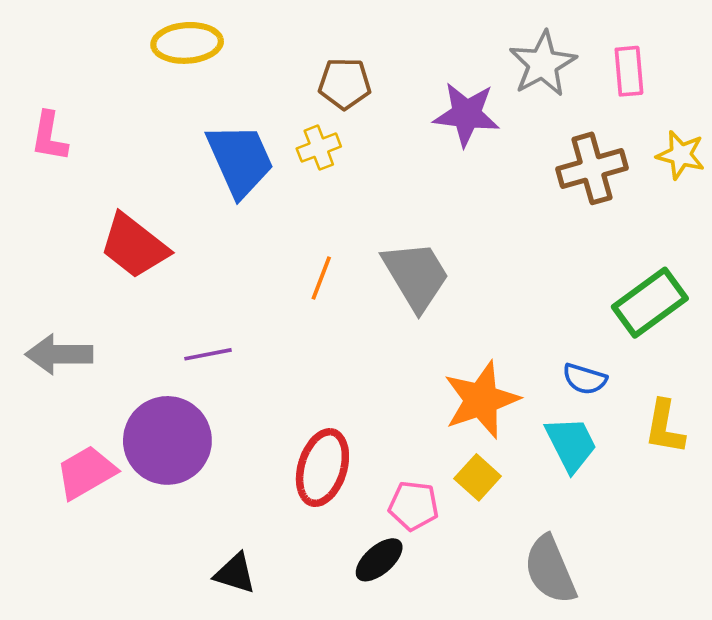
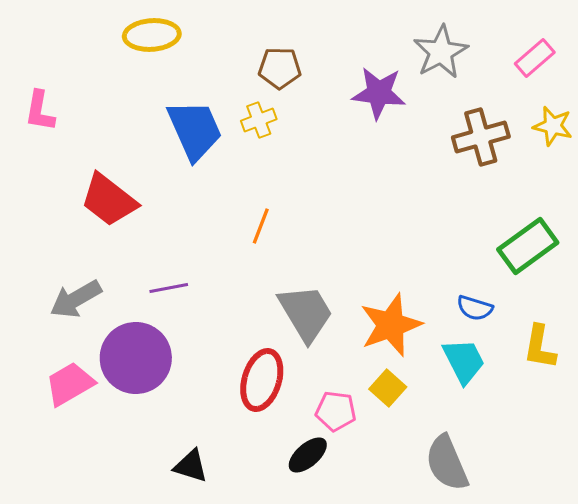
pink rectangle: (629, 71) -> (535, 58), moved, turned 54
gray trapezoid: (416, 276) -> (306, 313), moved
gray arrow: (59, 354) -> (76, 299), moved, turned -30

